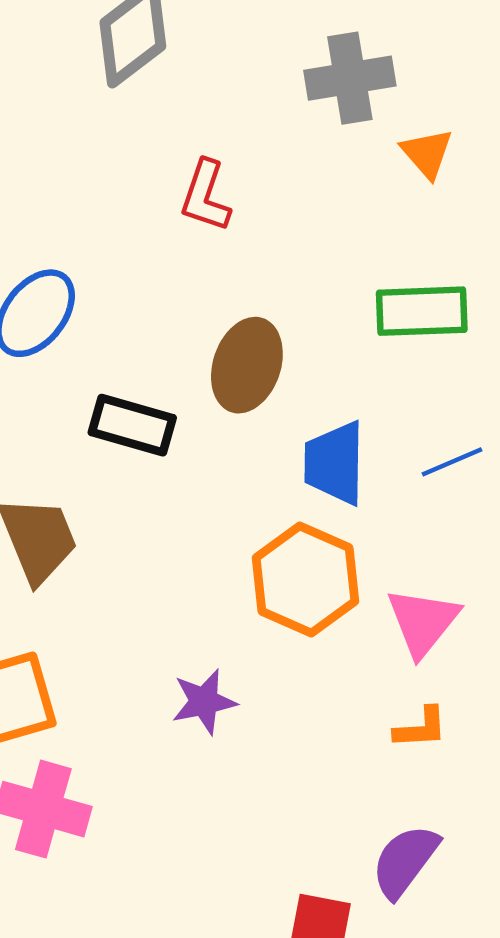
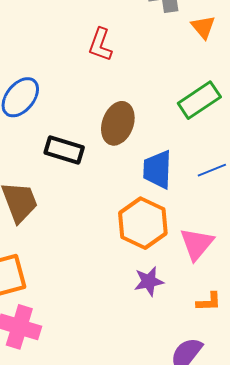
green rectangle: (422, 311) -> (199, 100), turned -33
purple star: (204, 702) -> (149, 281), moved
orange L-shape: (421, 728) -> (209, 302), moved

